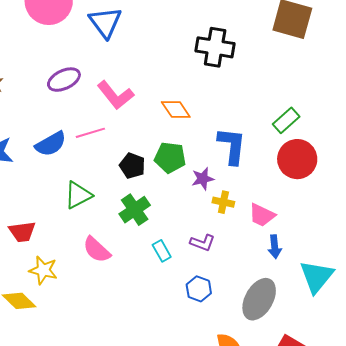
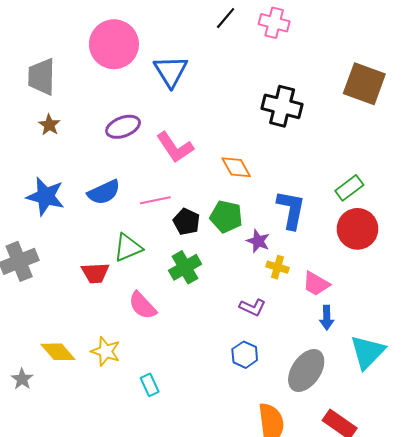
pink line: (90, 133) -> (155, 200), moved
purple star: (203, 179) -> (258, 241), turned 30
red trapezoid: (22, 232) -> (95, 273), moved
cyan rectangle: (162, 251) -> (150, 385), moved
yellow star: (43, 270) -> (106, 351), moved

